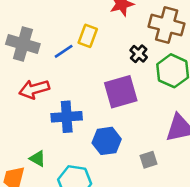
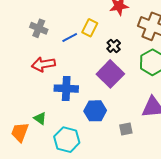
gray cross: (23, 44) -> (39, 28), size x0.7
black cross: (139, 54) -> (114, 46), moved
purple square: (121, 92) -> (110, 74), turned -36

